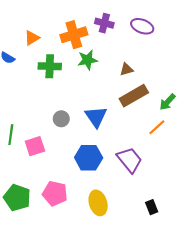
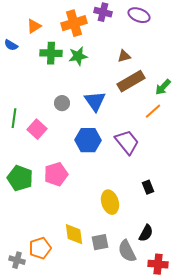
green star: (88, 60) -> (78, 56), moved
pink square: (35, 146) -> (37, 129), turned -30
pink pentagon: (55, 193) -> (56, 174), turned -30
yellow ellipse: (98, 203) -> (110, 202), moved

